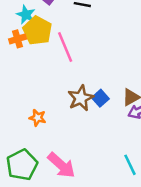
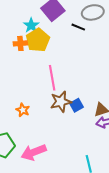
pink line: (65, 47) -> (52, 78), moved
pink arrow: (61, 165) -> (34, 152), turned 105

